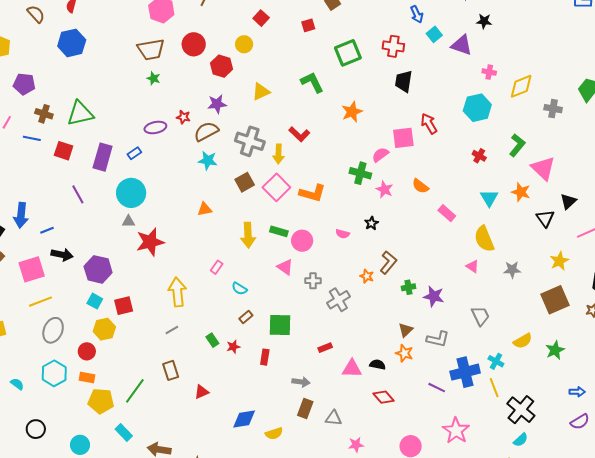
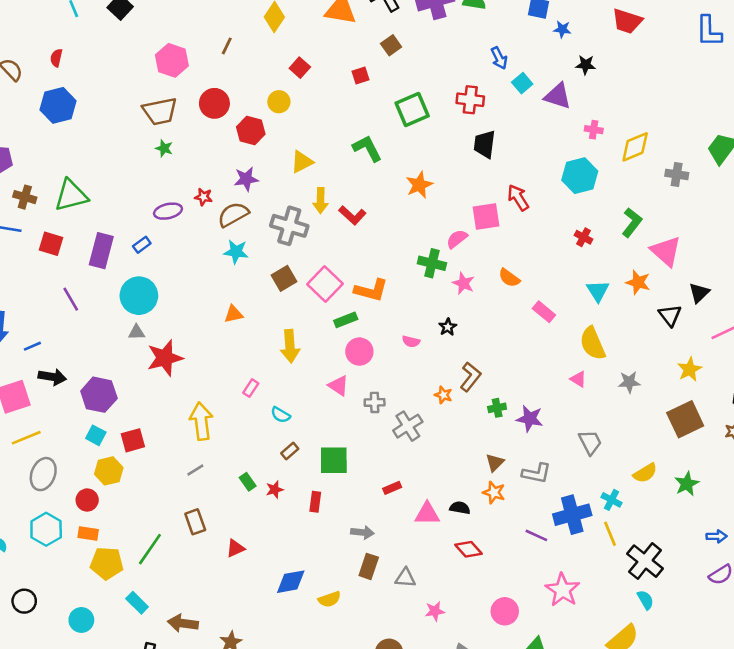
yellow arrow: (278, 154) -> (321, 201), moved
green rectangle: (279, 231) -> (346, 320), moved, turned -36
cyan semicircle: (521, 440) -> (645, 600), turned -77

